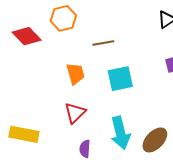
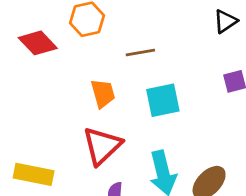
red triangle: (75, 113) -> (102, 146), size x1.4

